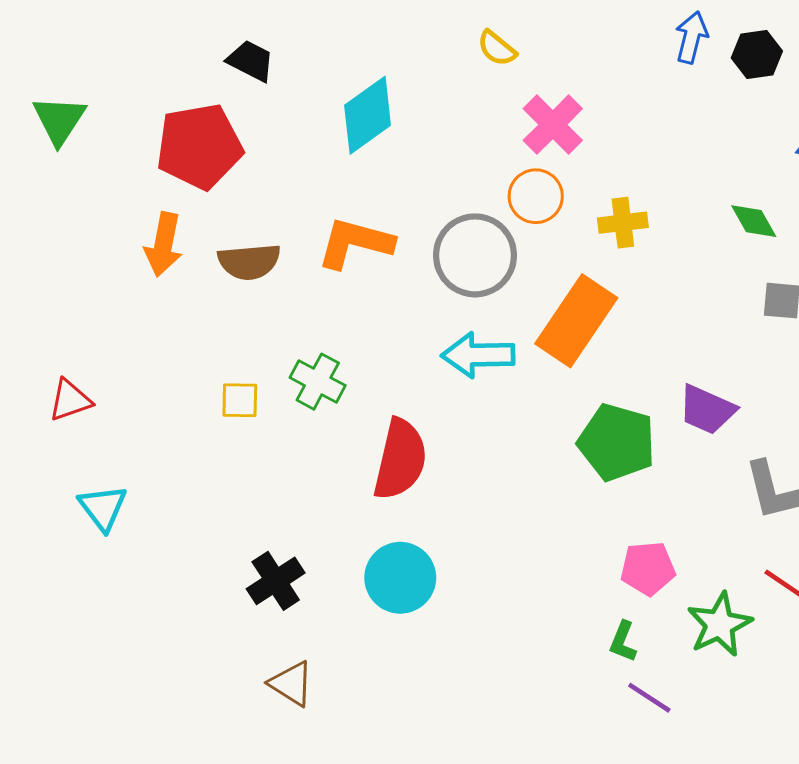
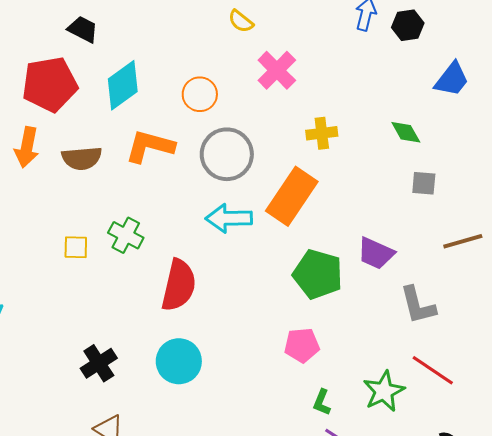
cyan diamond: (368, 115) -> (123, 85), moved
orange circle: (536, 196) -> (200, 94), moved
pink pentagon: (648, 568) -> (302, 345), moved

